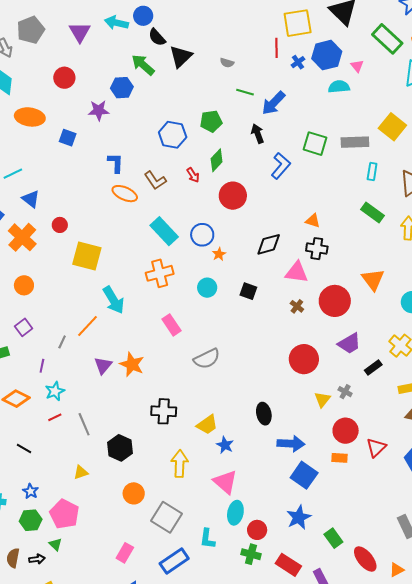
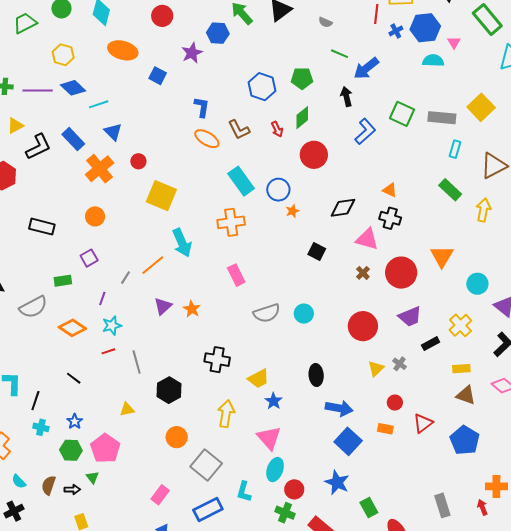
purple star: (99, 110) -> (192, 53), turned -30
cyan circle: (207, 288) -> (304, 314), moved
orange star: (132, 364) -> (192, 309), size x0.7
red circle: (346, 431) -> (395, 403), size x0.6
blue star: (299, 517) -> (337, 482), turned -30

